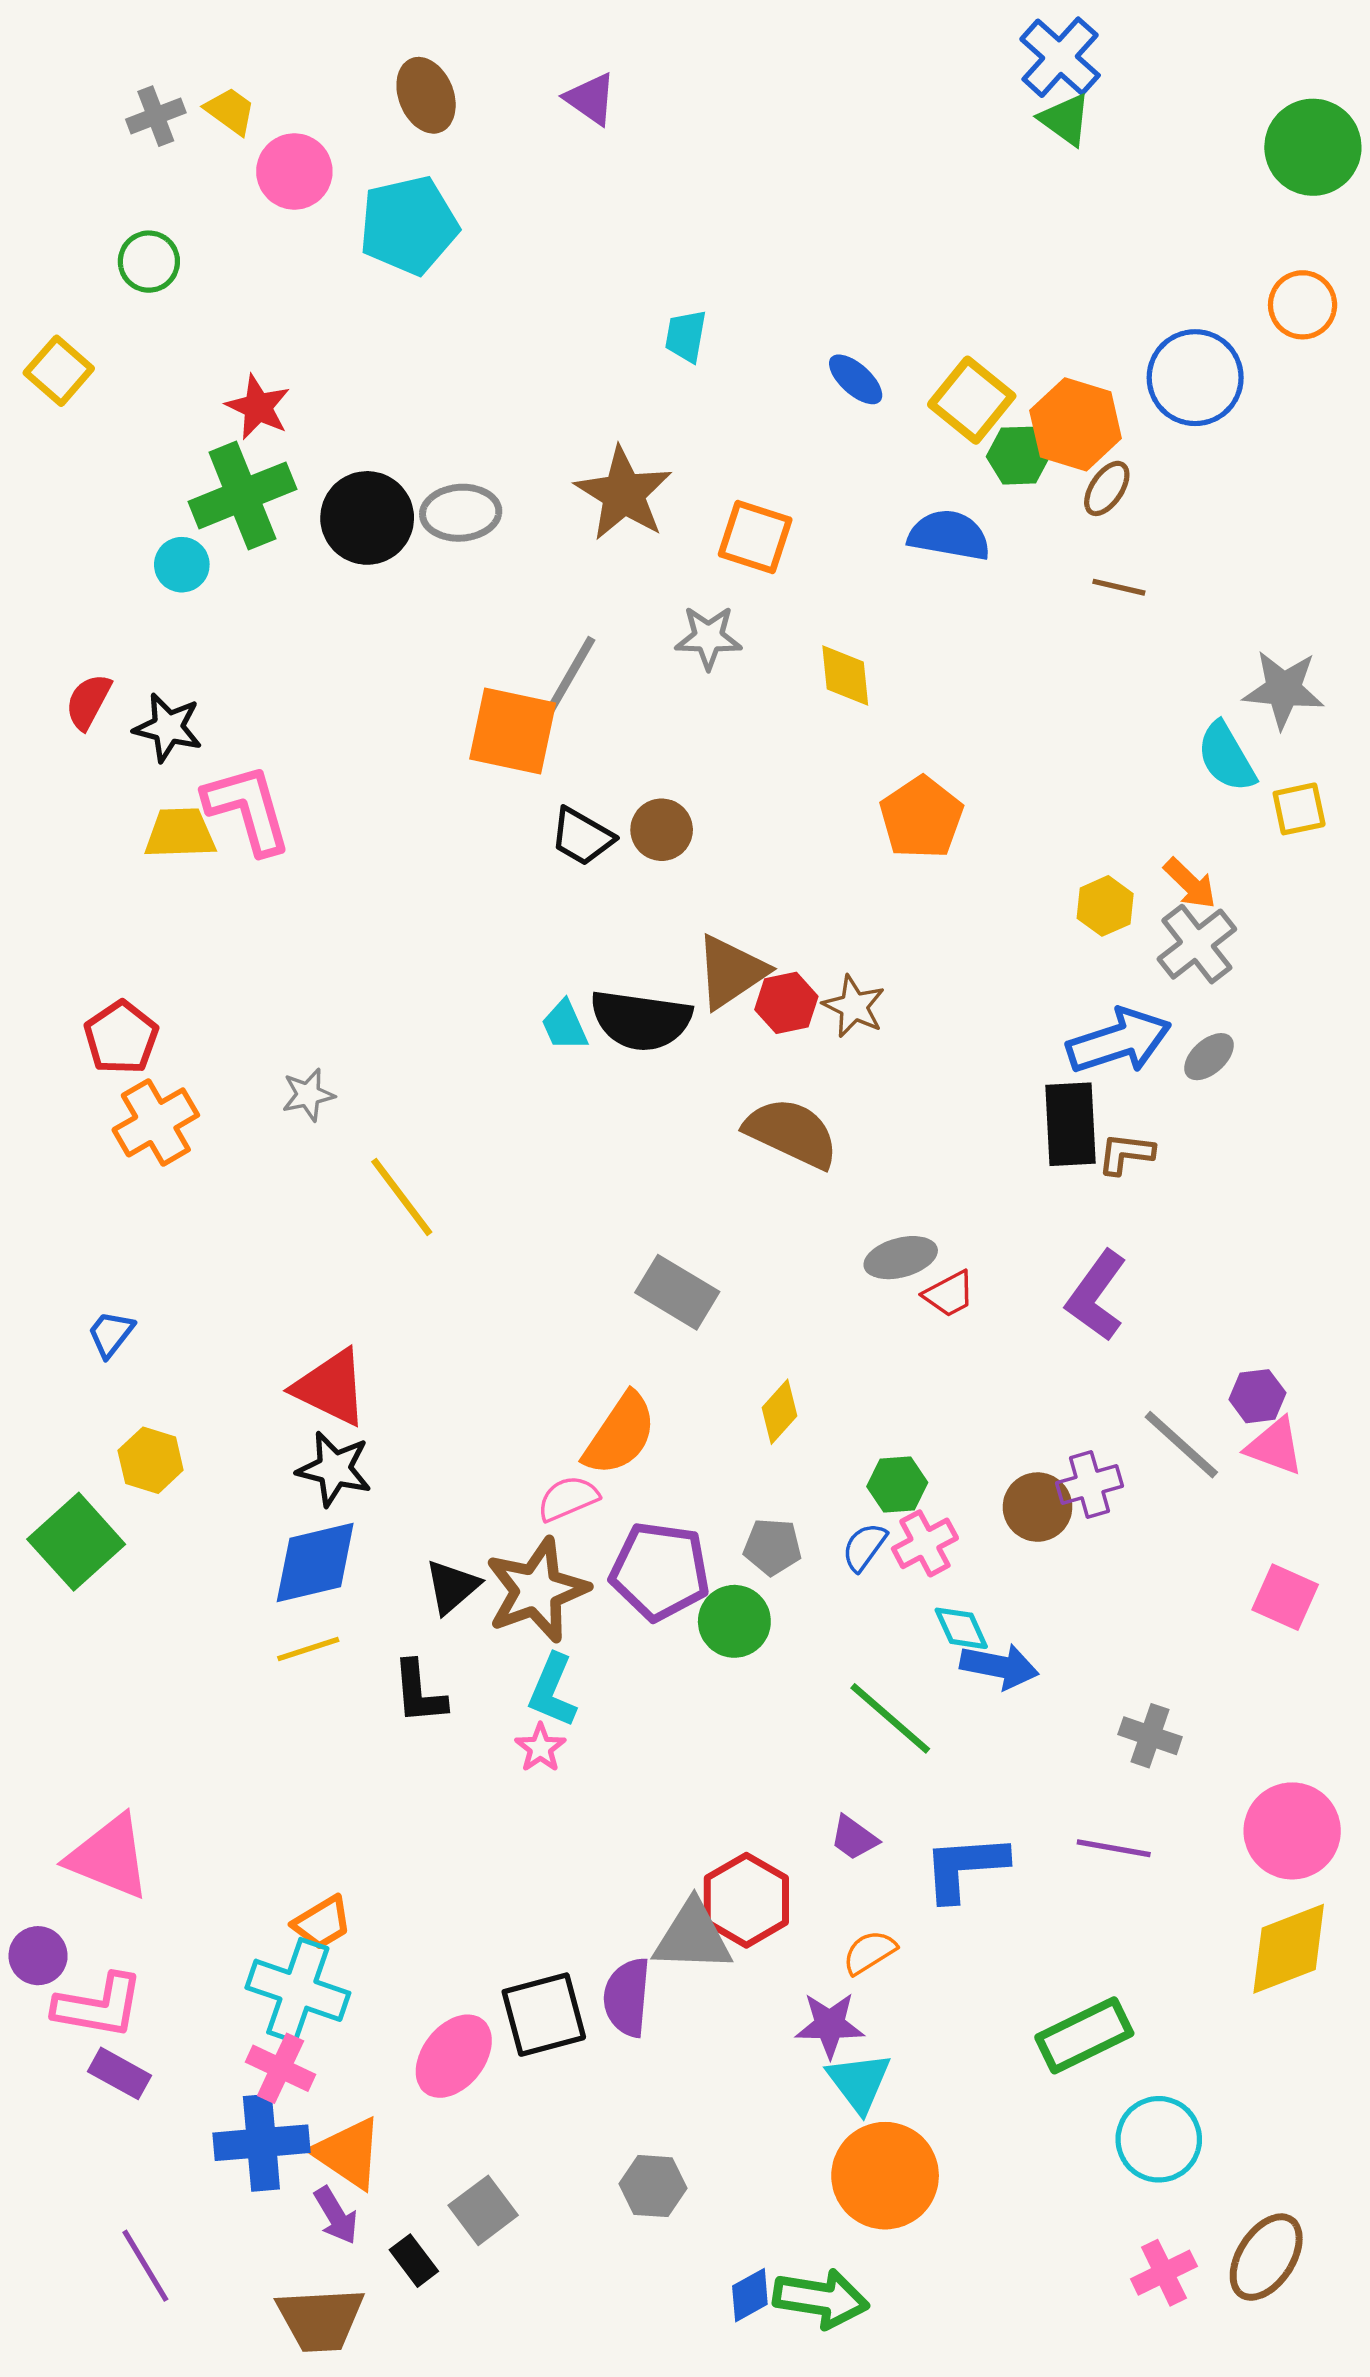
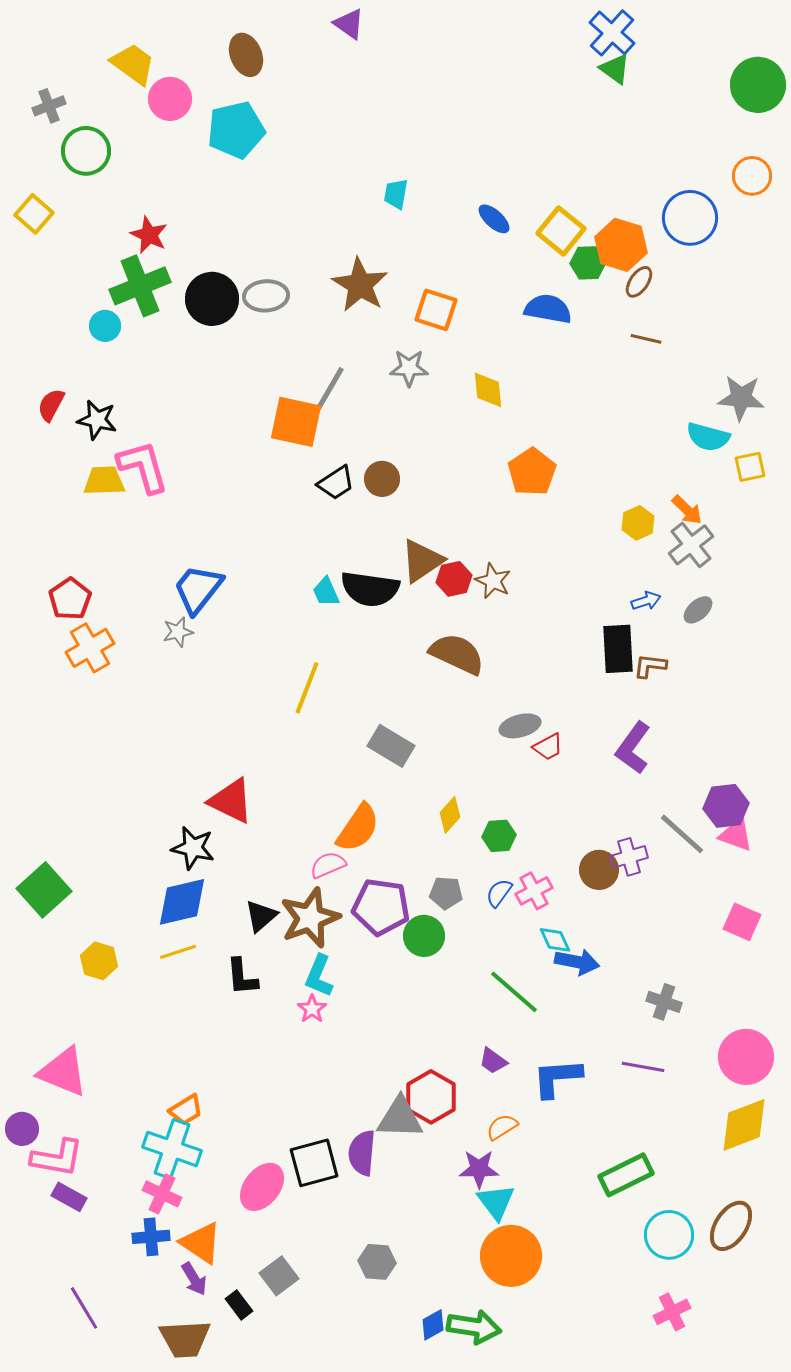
purple triangle: (591, 99) -> (349, 24), moved
yellow trapezoid: (230, 111) -> (133, 64), size x1.5
gray cross: (156, 116) -> (49, 106), moved
green circle: (149, 262) -> (86, 151), size x1.4
cyan semicircle: (1226, 757) -> (708, 437), turned -45
black trapezoid: (582, 837) -> (336, 483), turned -63
blue arrow: (1119, 1041) -> (646, 601), size x0.5
yellow line: (402, 1197) -> (307, 688), moved, turned 58
blue trapezoid: (111, 1334) -> (198, 589), moved, size x1.8
red triangle: (331, 1387) -> (231, 801), moved
purple hexagon: (1257, 1396) -> (726, 806), size x1.4
yellow hexagon: (151, 1460) -> (99, 961), moved
green hexagon: (897, 1484) -> (499, 836), moved
blue cross: (261, 2143) -> (151, 1237), size x0.7
brown ellipse: (1266, 2257) -> (731, 1226), moved

